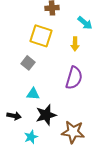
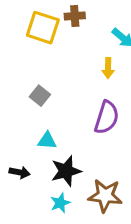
yellow square: (41, 36) -> (43, 28), moved
cyan star: (31, 137) -> (60, 203), moved

